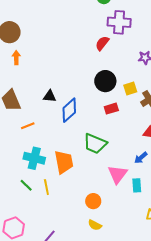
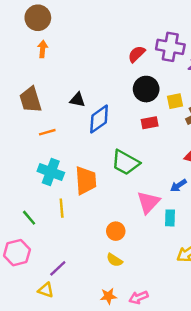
purple cross: (119, 22) -> (170, 47), moved
red semicircle: (102, 43) -> (137, 54), moved
green line: (26, 185) -> (29, 218), moved

